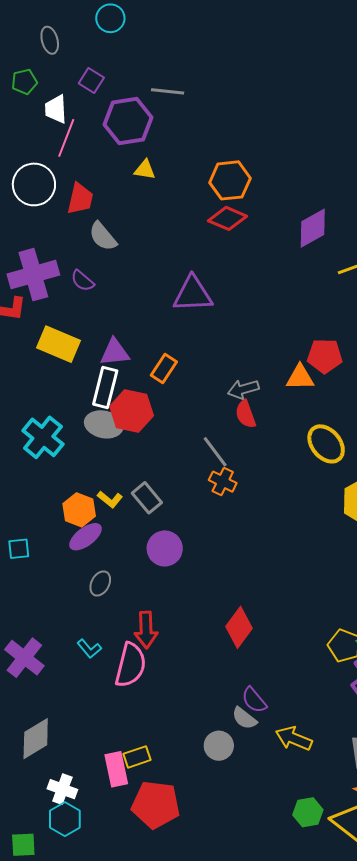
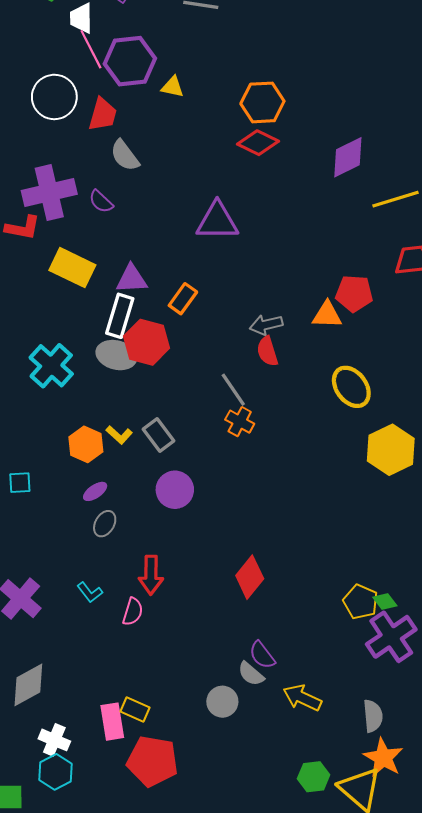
purple hexagon: (128, 121) -> (130, 61), moved
pink line: (66, 138) -> (91, 49), turned -51
purple ellipse: (86, 537) -> (95, 491), moved, size x0.7
pink semicircle: (131, 665) -> (133, 612), size x0.6
yellow rectangle: (137, 757) -> (135, 710), turned 40

